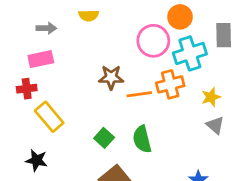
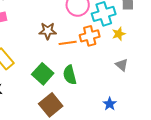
yellow star: (211, 97) -> (119, 34), moved
green square: (104, 138) -> (43, 74), size x1.5

